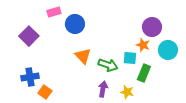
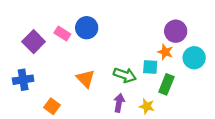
pink rectangle: (54, 12) -> (62, 33), moved, turned 48
orange triangle: (83, 56) -> (86, 79), moved
blue cross: (30, 77) -> (23, 80), moved

